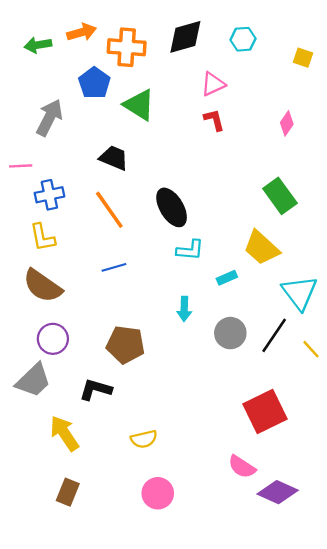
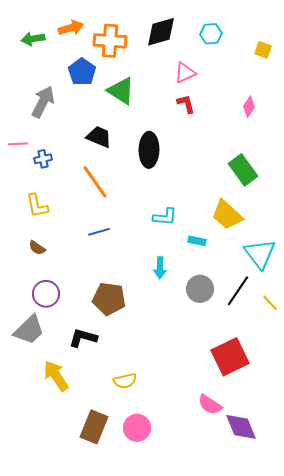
blue cross: (49, 195) -> (43, 159), moved, size x0.7
black ellipse: (172, 207) -> (149, 150), moved, turned 32
cyan rectangle: (227, 278) -> (197, 241), turned 36
brown semicircle: (42, 286) -> (37, 248), size x0.5
brown rectangle: (68, 492) -> (94, 427), moved, size x1.4
purple diamond: (278, 492) -> (241, 427), turned 44

